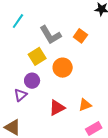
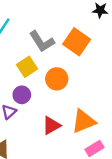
orange square: (80, 36) -> (77, 42), size x1.6
orange triangle: (85, 105) -> (84, 121), size x1.6

